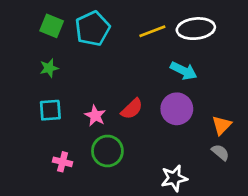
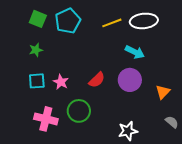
pink star: (95, 116) -> (61, 82), moved
gray semicircle: (220, 152) -> (172, 122), moved
pink cross: (63, 162) -> (46, 119), size x1.6

